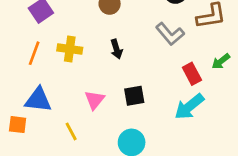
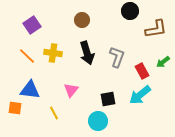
gray L-shape: (170, 34) -> (117, 57), moved, turned -120
black arrow: (116, 49) -> (87, 53), size x1.6
orange line: (34, 53) -> (27, 56), turned -66
black square: (134, 96) -> (108, 99), moved

